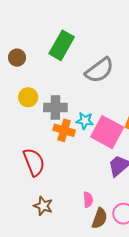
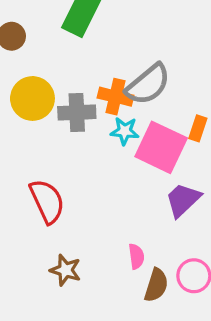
gray semicircle: (99, 70) -> (148, 84), moved
yellow circle: (28, 97) -> (32, 98), size x1.4
orange cross: (64, 130) -> (115, 97), moved

